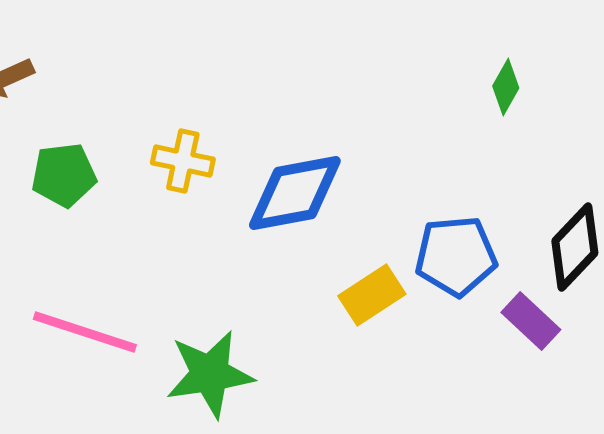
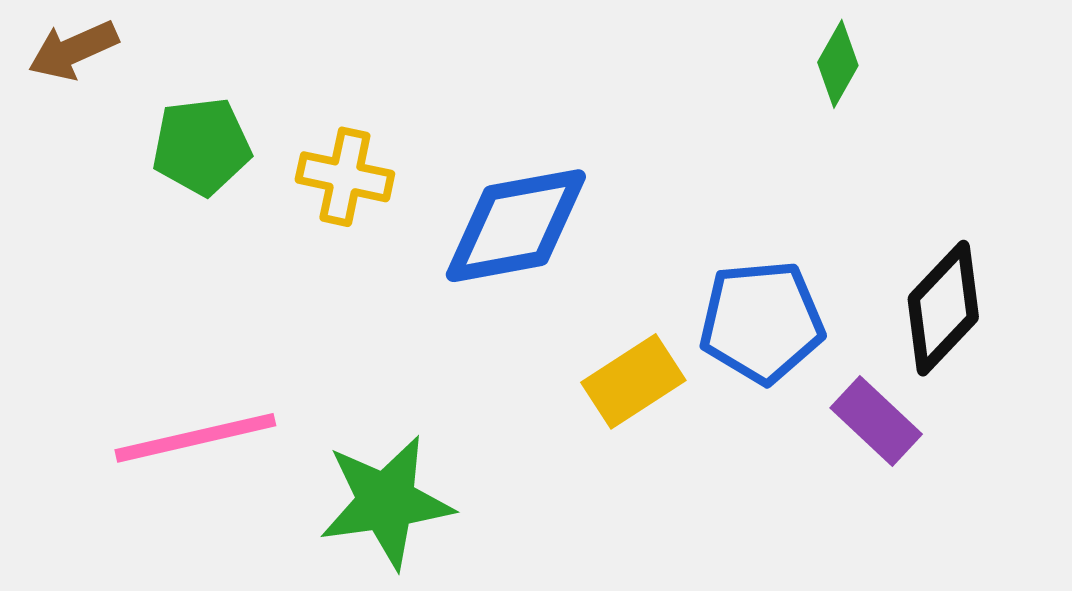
green pentagon: (64, 175) -> (201, 146), moved
pink line: (85, 332) -> (195, 438), turned -31

